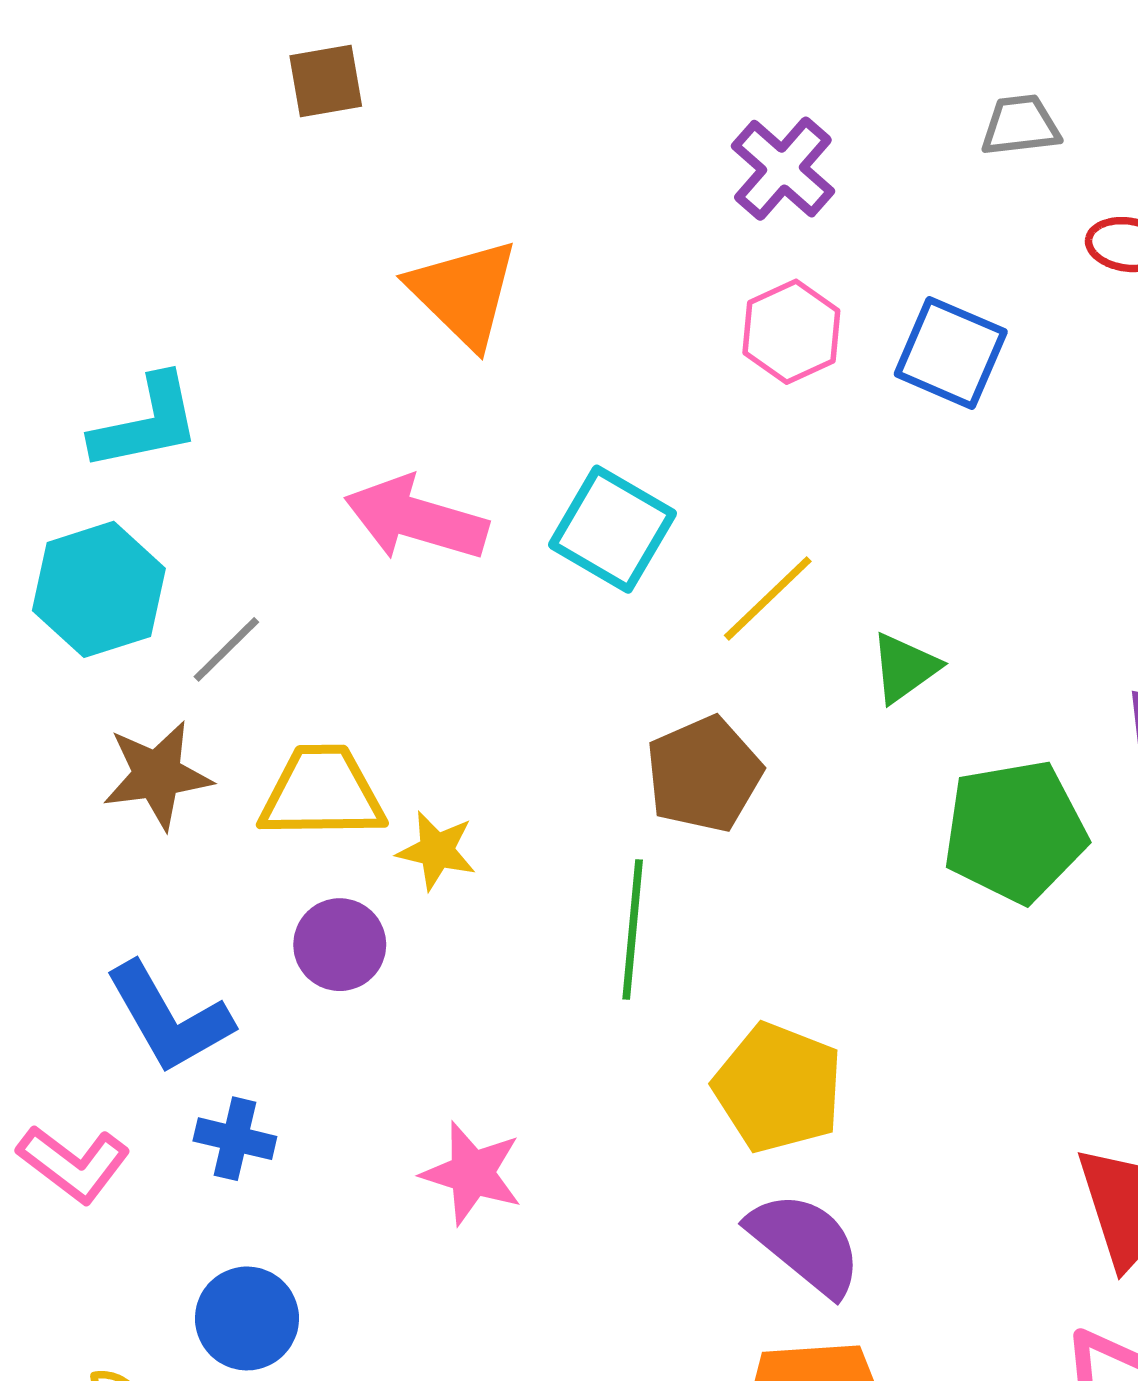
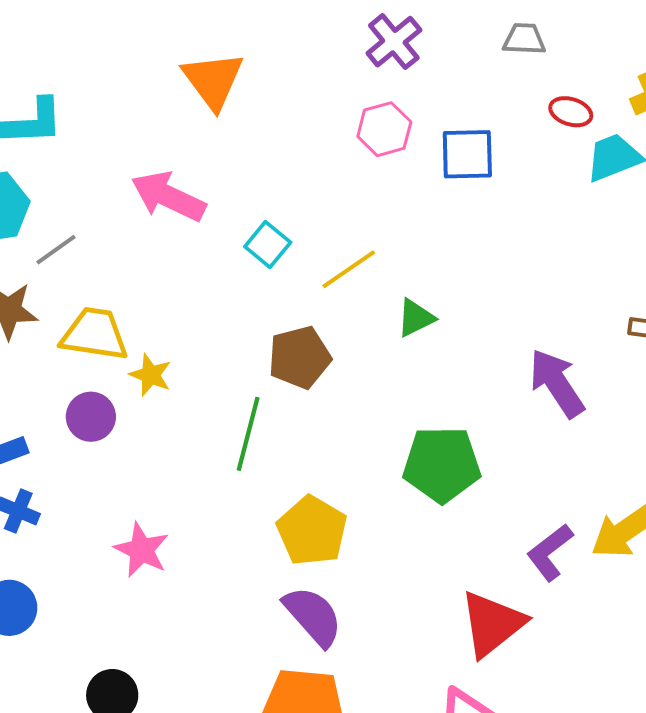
blue square: (951, 353) -> (467, 154), turned -34
cyan square: (612, 529) -> (268, 245), moved, size x0.7
green pentagon: (1015, 831) -> (442, 464), moved

